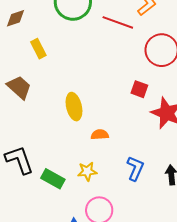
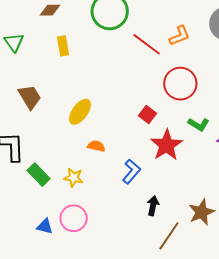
brown trapezoid: (19, 87) -> (30, 97), moved
yellow ellipse: (74, 107) -> (80, 112), turned 32
blue L-shape: (135, 168) -> (131, 172), moved

